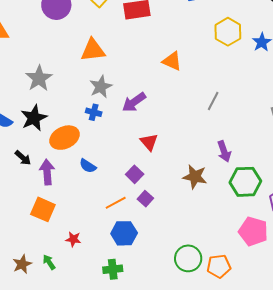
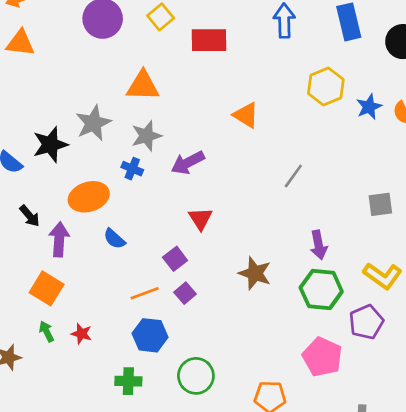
gray star: (39, 78) -> (93, 123), moved
black star: (34, 118) -> (50, 145), moved
purple arrow: (224, 151) -> (319, 245), moved
green circle: (188, 258) -> (196, 376), moved
green arrow: (49, 262) -> (47, 331), moved

